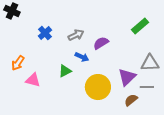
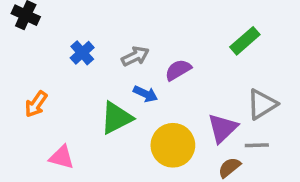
gray triangle: (150, 63) -> (262, 104), turned -30
green triangle: (65, 71) -> (116, 118), size x1.5
pink triangle: (33, 80) -> (62, 157), moved

